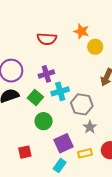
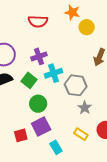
purple square: (64, 143) -> (41, 127), moved
yellow rectangle: (85, 153) -> (81, 134), turned 48
cyan rectangle: (60, 165) -> (56, 147), turned -64

